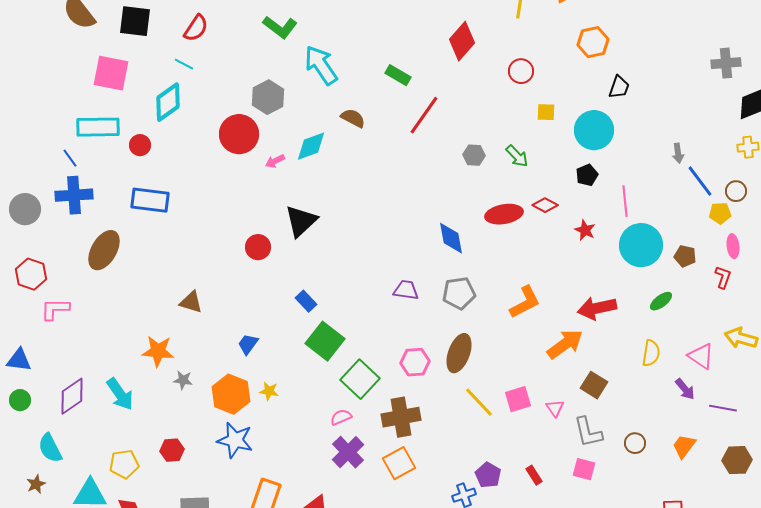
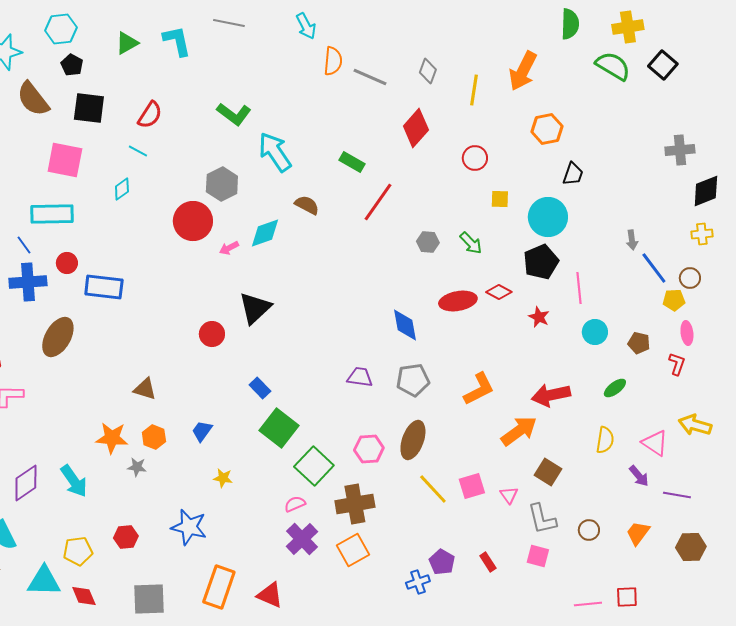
cyan diamond: (168, 102) -> (122, 189), size x0.6
red circle: (140, 145) -> (67, 263), moved
black pentagon: (587, 175) -> (541, 262), size x1.6
cyan circle: (641, 245) -> (595, 332), size x0.6
orange hexagon: (231, 394) -> (154, 437), moved, size x0.6

